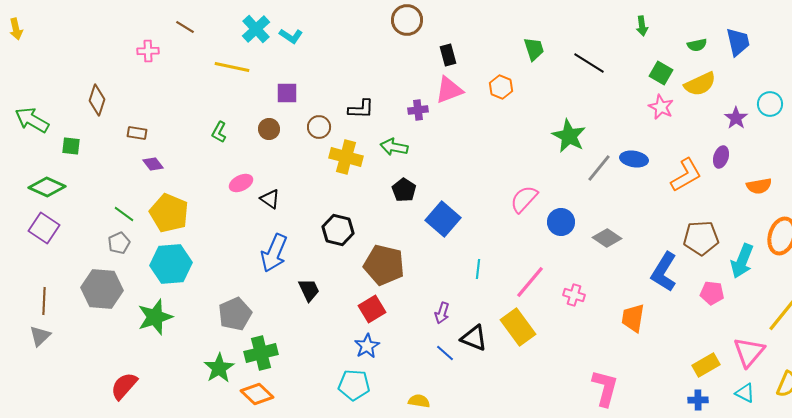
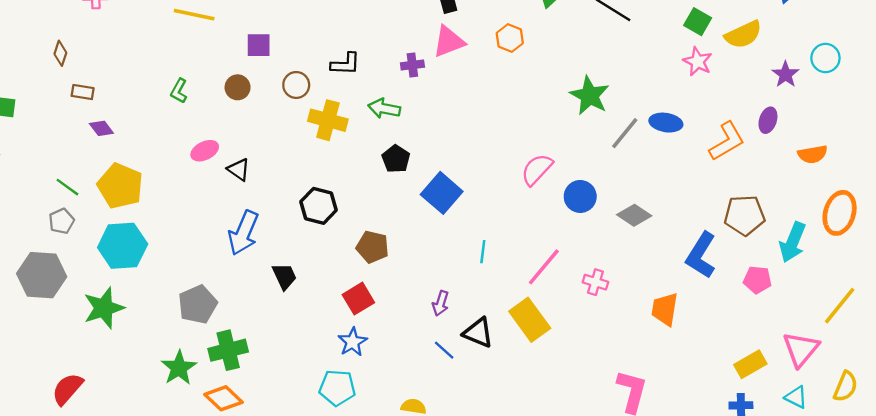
brown diamond: (97, 100) -> (60, 53), moved, size x0.7
brown pentagon: (384, 265) -> (372, 247), size x0.7

